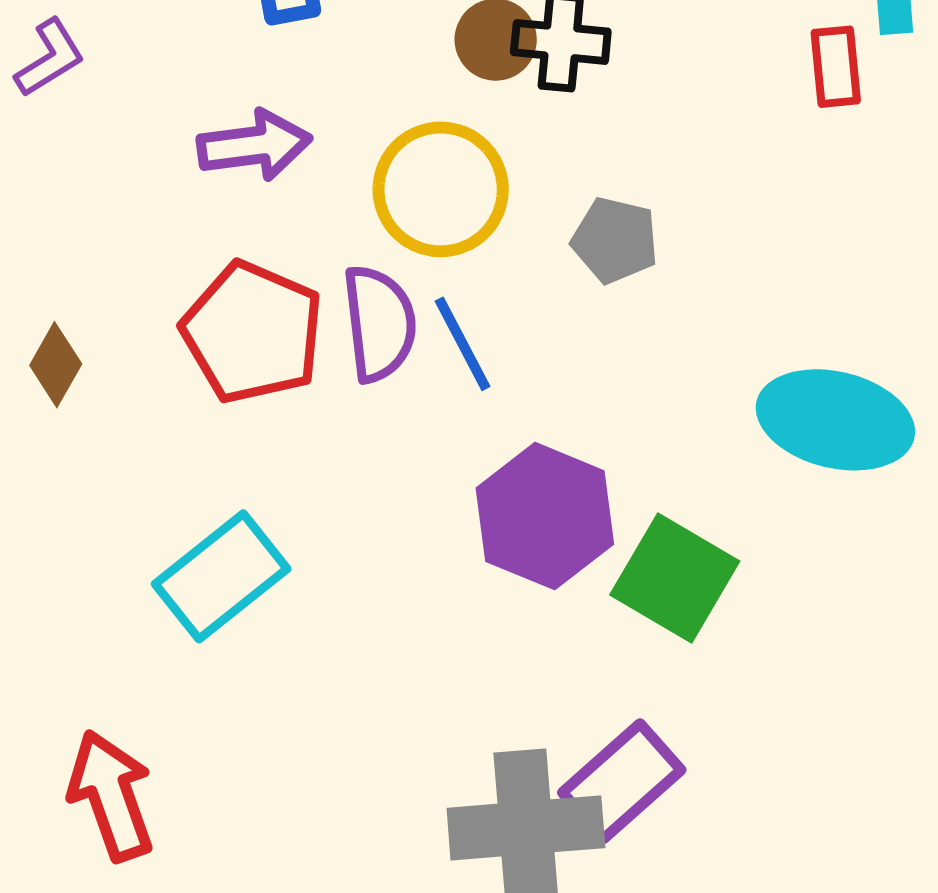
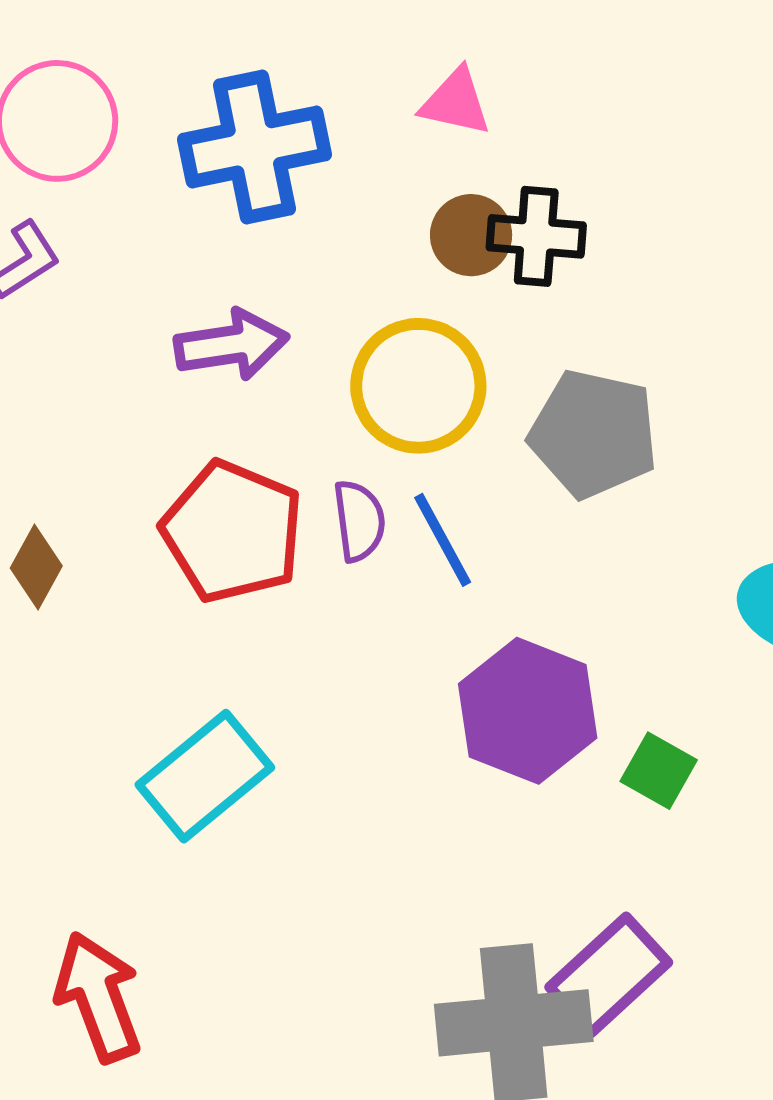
gray pentagon: (615, 240) -> (594, 434), size x1.5
purple semicircle: (379, 323) -> (359, 521), size x0.7
green square: (675, 578) -> (659, 771), size x0.6

